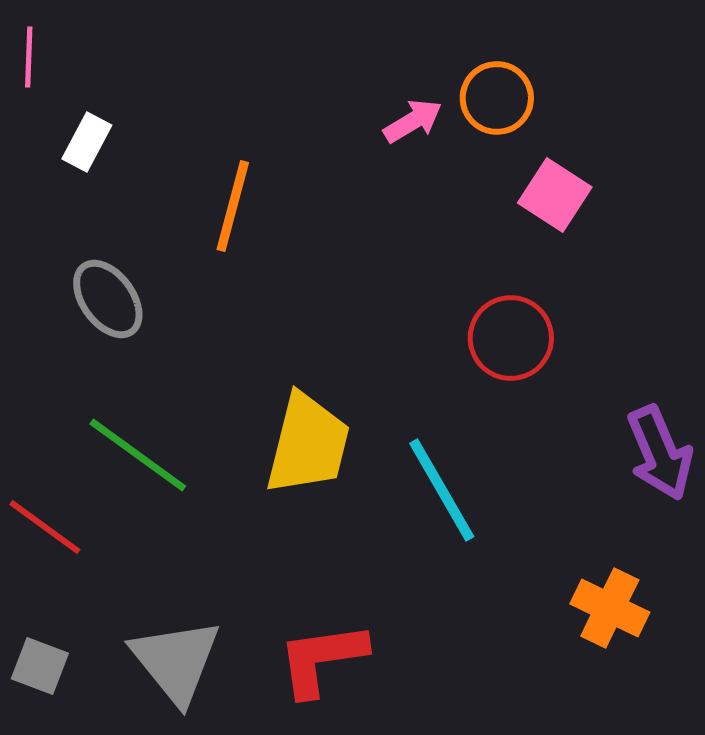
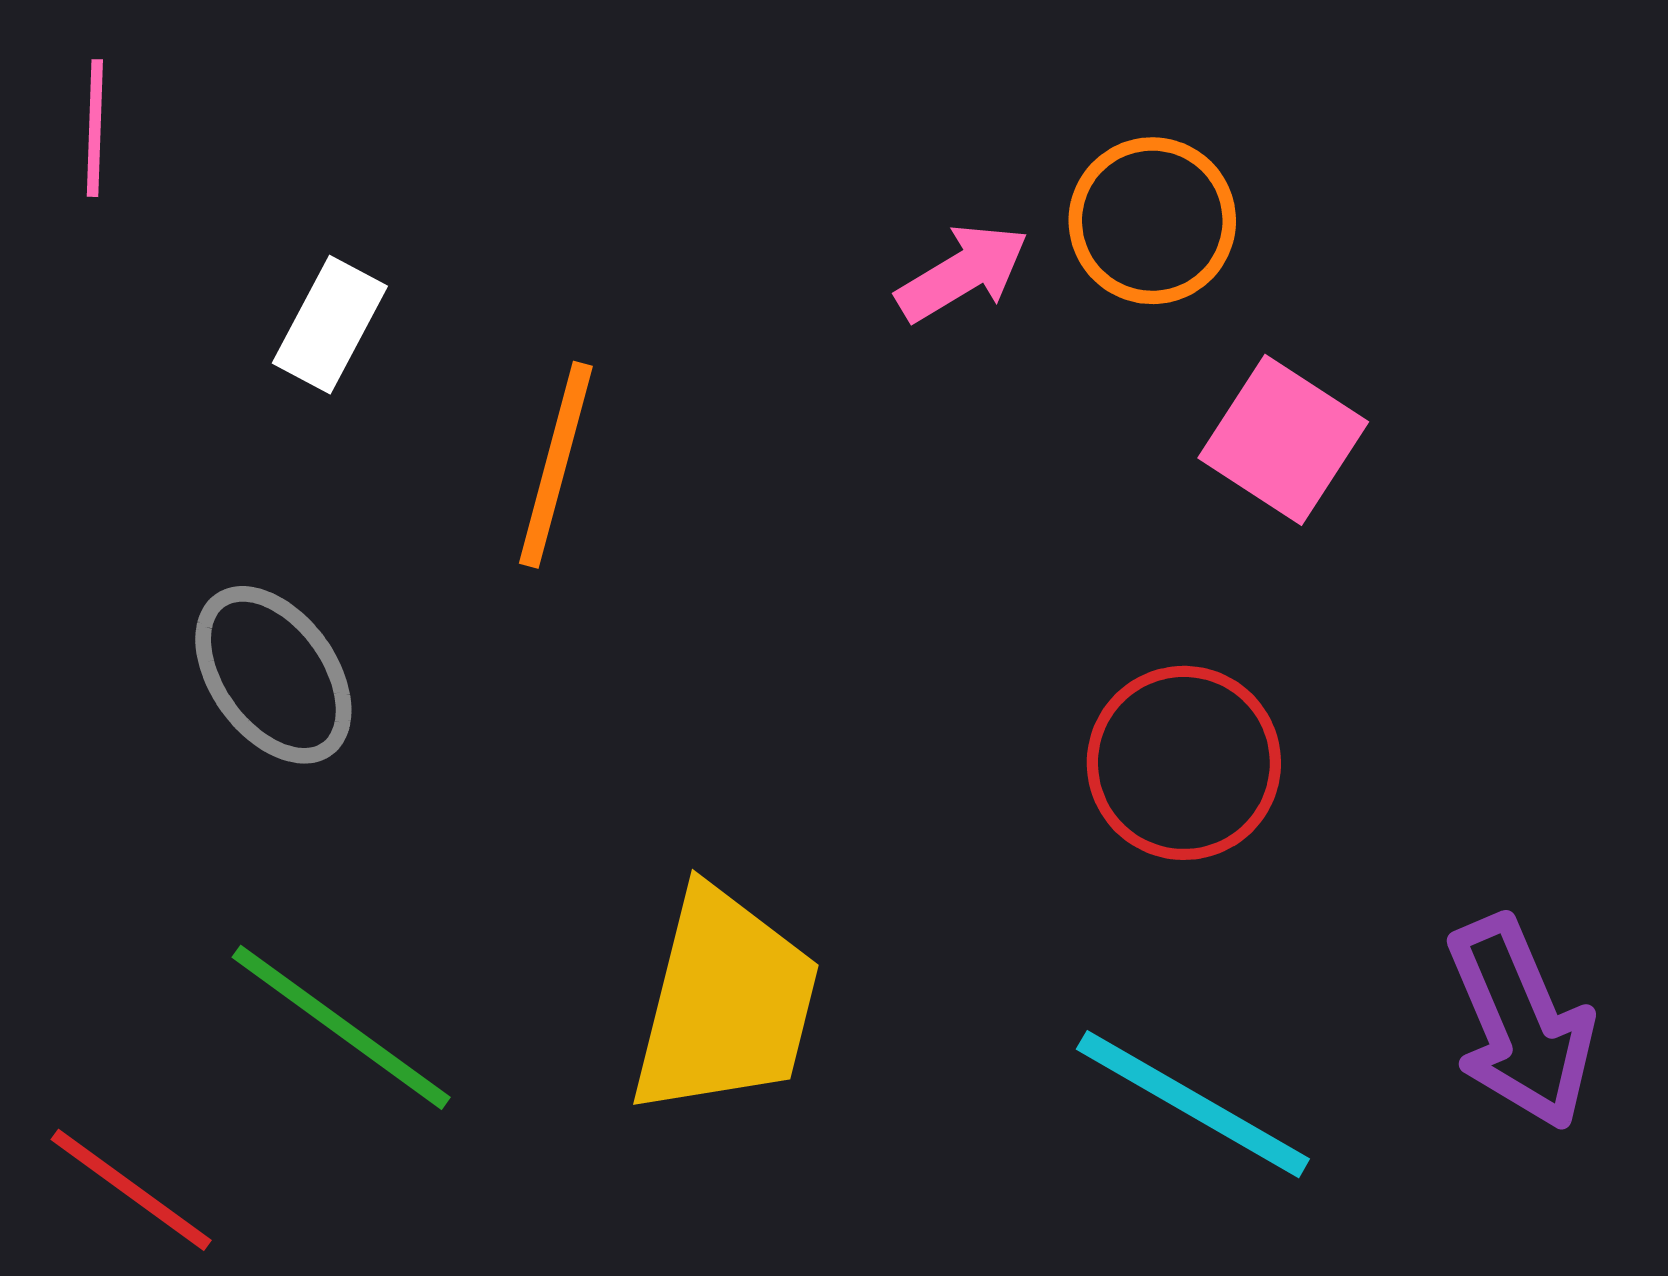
white rectangle: (87, 142) -> (330, 325), moved
cyan line: (442, 490) -> (1193, 1104), moved, turned -30

